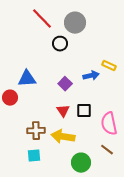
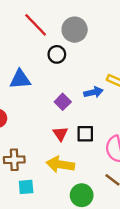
blue triangle: (27, 79) -> (20, 79), moved
brown cross: (36, 131) -> (14, 160), moved

